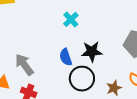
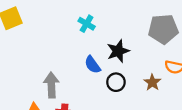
gray arrow: (24, 65) -> (51, 85), turned 50
black circle: (82, 79) -> (116, 82), size x0.7

